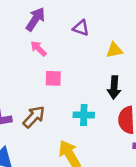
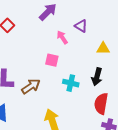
pink arrow: (39, 49) -> (62, 37), moved
cyan cross: (84, 115) -> (71, 83), moved

